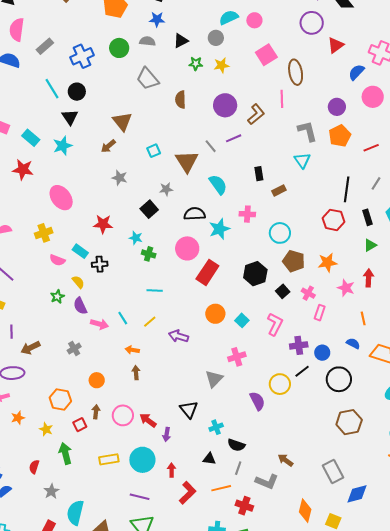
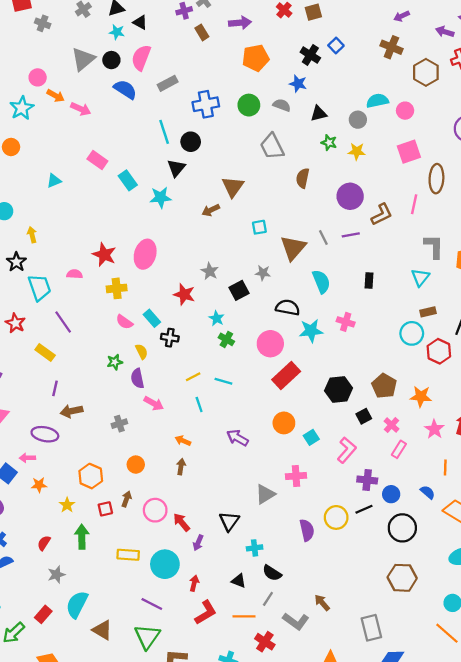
red star: (23, 170) -> (104, 255), moved
gray star: (120, 178) -> (210, 271), moved
brown rectangle: (279, 191) -> (428, 312), moved
pink ellipse: (61, 198) -> (145, 254), turned 40
cyan circle: (280, 233) -> (412, 333), moved
cyan line: (123, 318) -> (199, 404), moved
yellow line: (150, 322) -> (193, 377), moved

